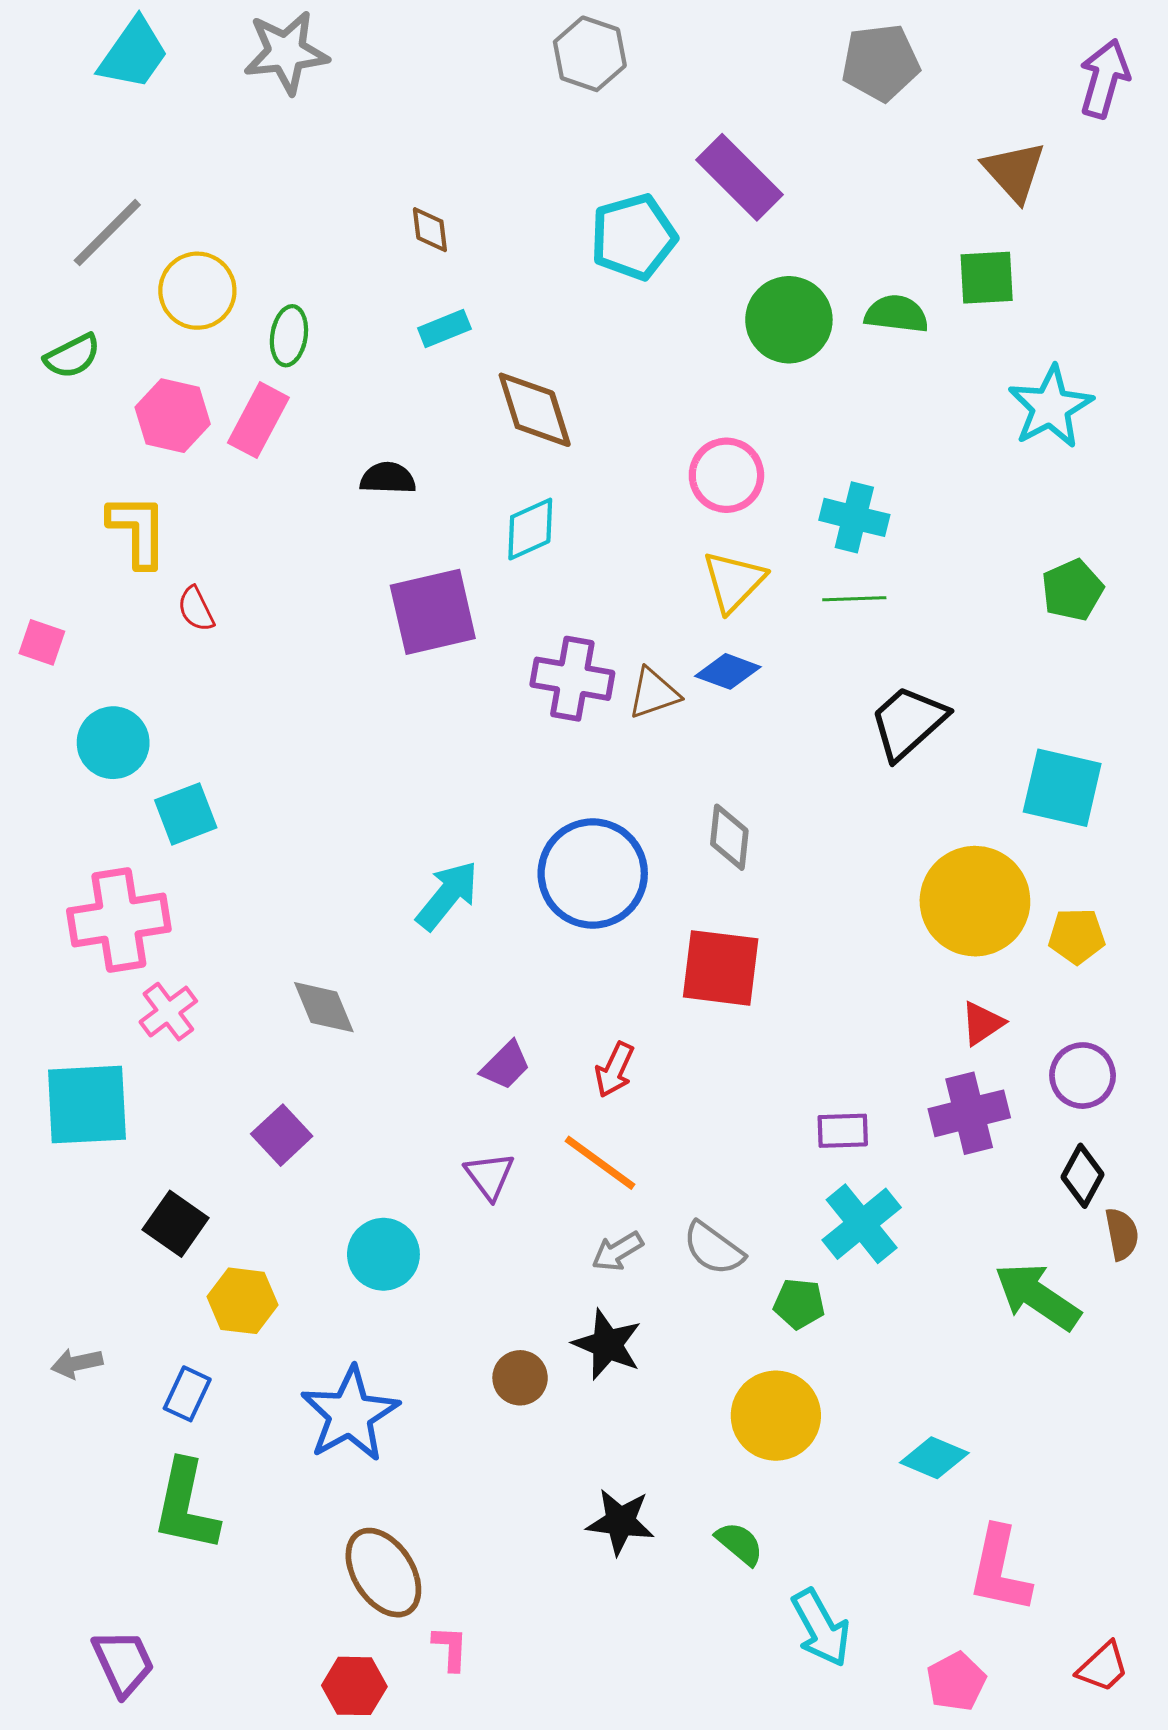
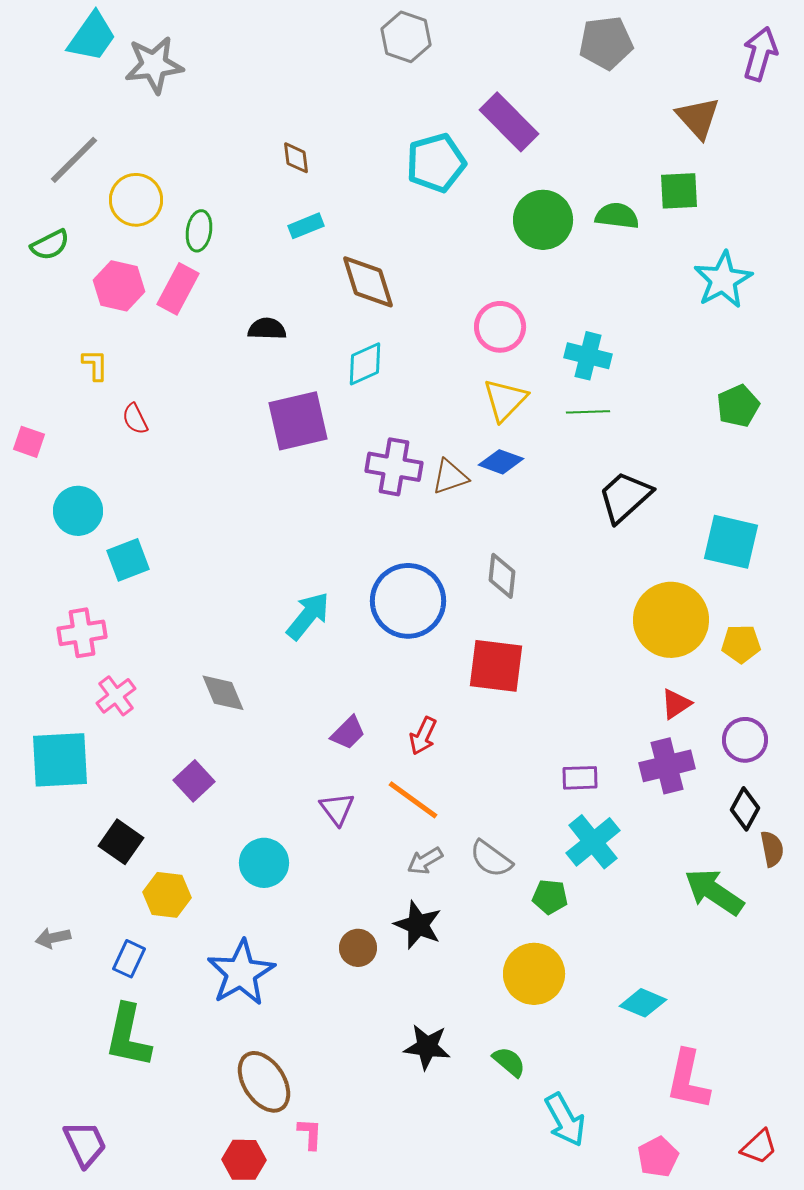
gray star: (286, 52) -> (154, 65), moved
yellow L-shape: (138, 530) -> (95, 365), size x0.6
pink cross: (119, 920) -> (82, 633), size x0.7

